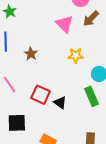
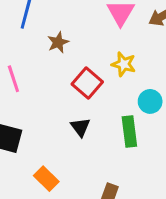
red square: (41, 95) -> (87, 83), moved

